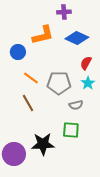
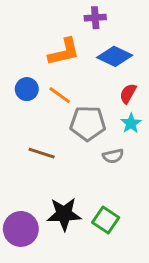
blue circle: (18, 52) -> (27, 89), moved
orange line: (31, 78) -> (60, 95), moved
brown line: (28, 103) -> (42, 153), turned -42
green square: (71, 130) -> (106, 220), moved, turned 30

